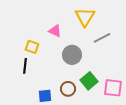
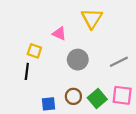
gray line: (102, 38) -> (119, 62), moved
green square: (89, 81) -> (97, 99), moved

